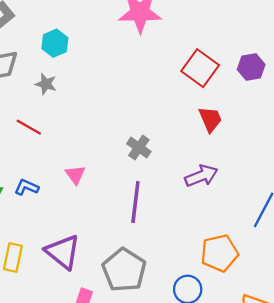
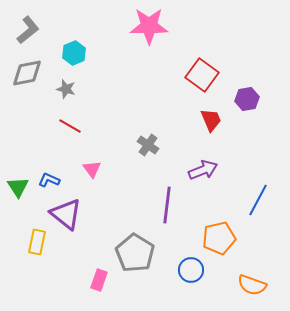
purple hexagon: (251, 67) -> (247, 99), moved
red line: (29, 127) -> (70, 126), moved
purple line: (135, 202) -> (167, 205), moved
purple triangle: (63, 252) -> (66, 214), moved

